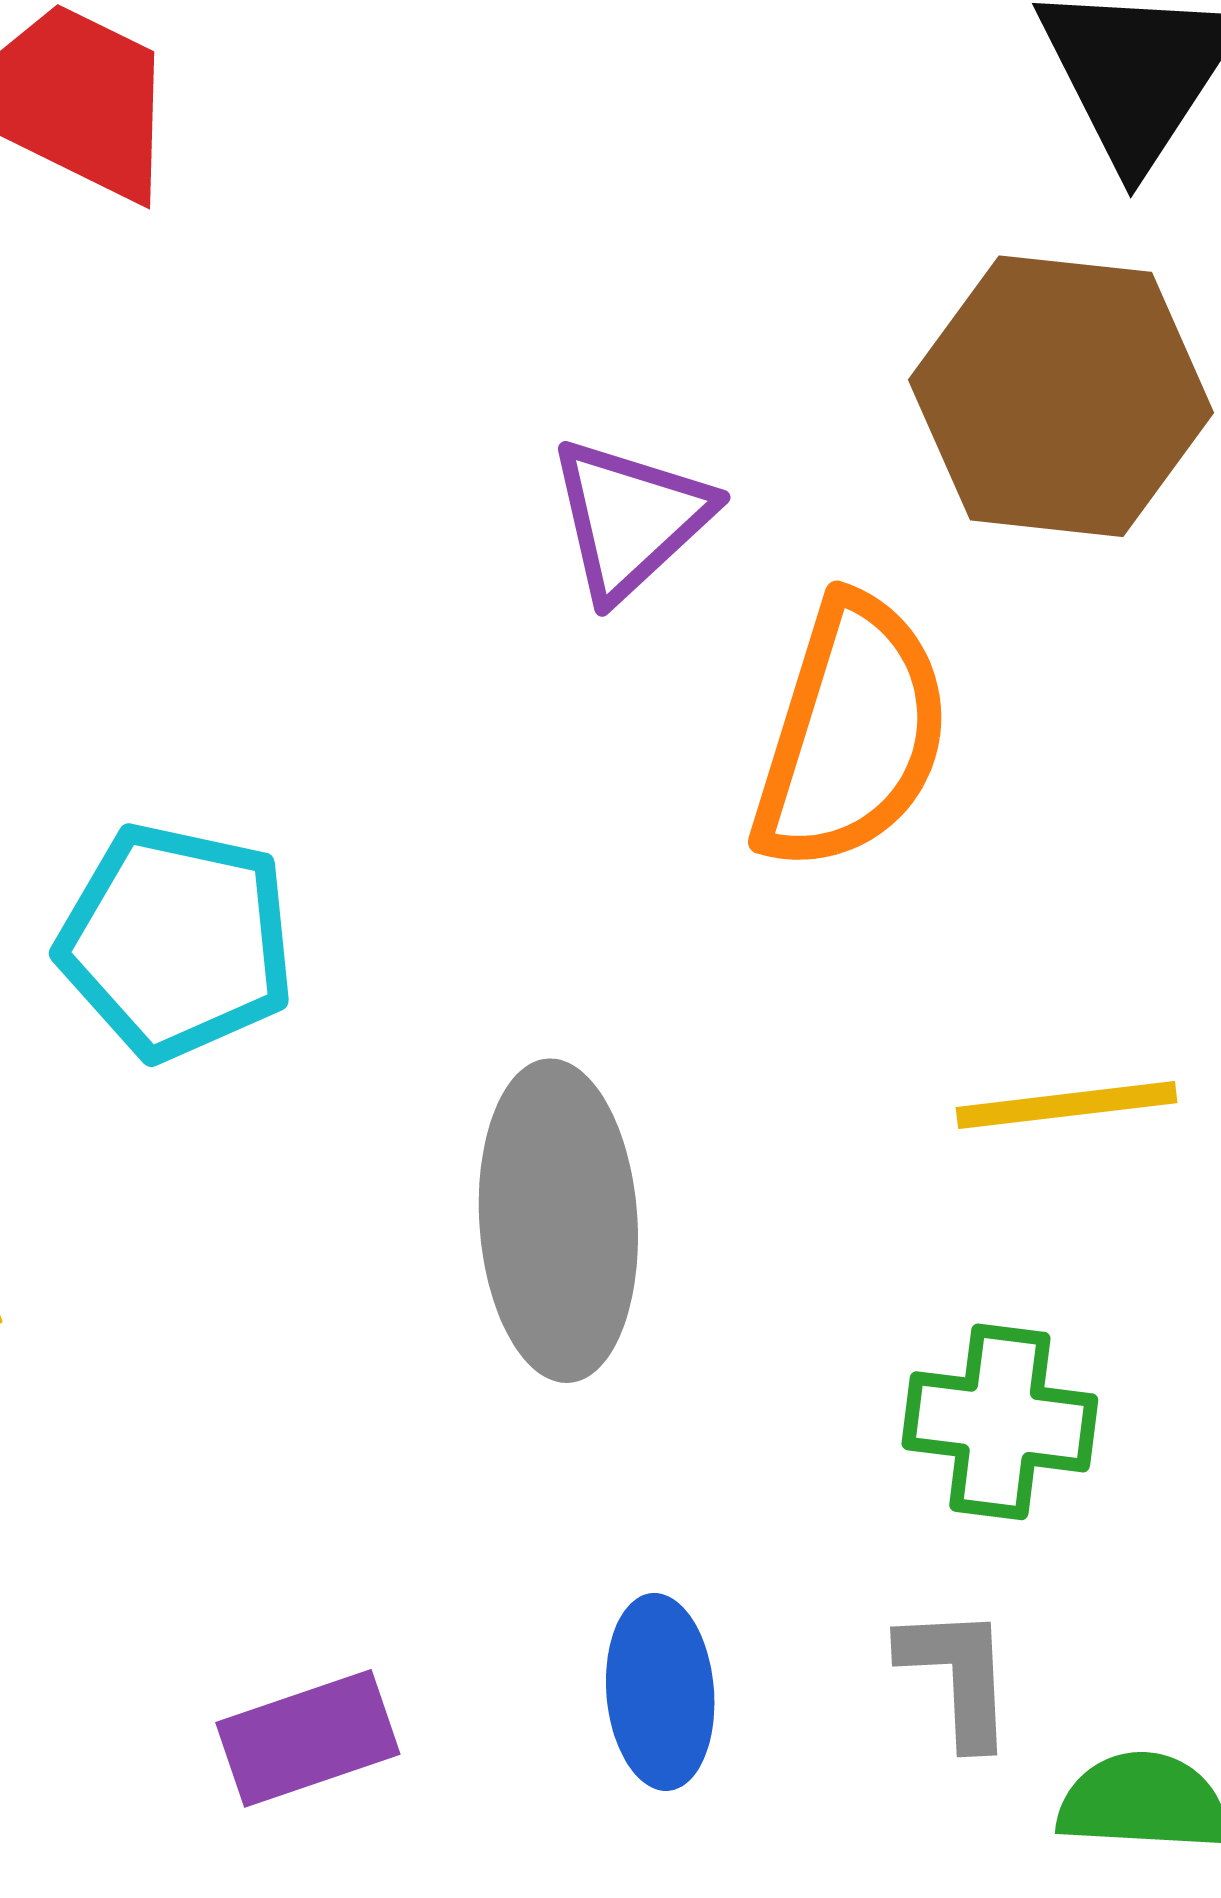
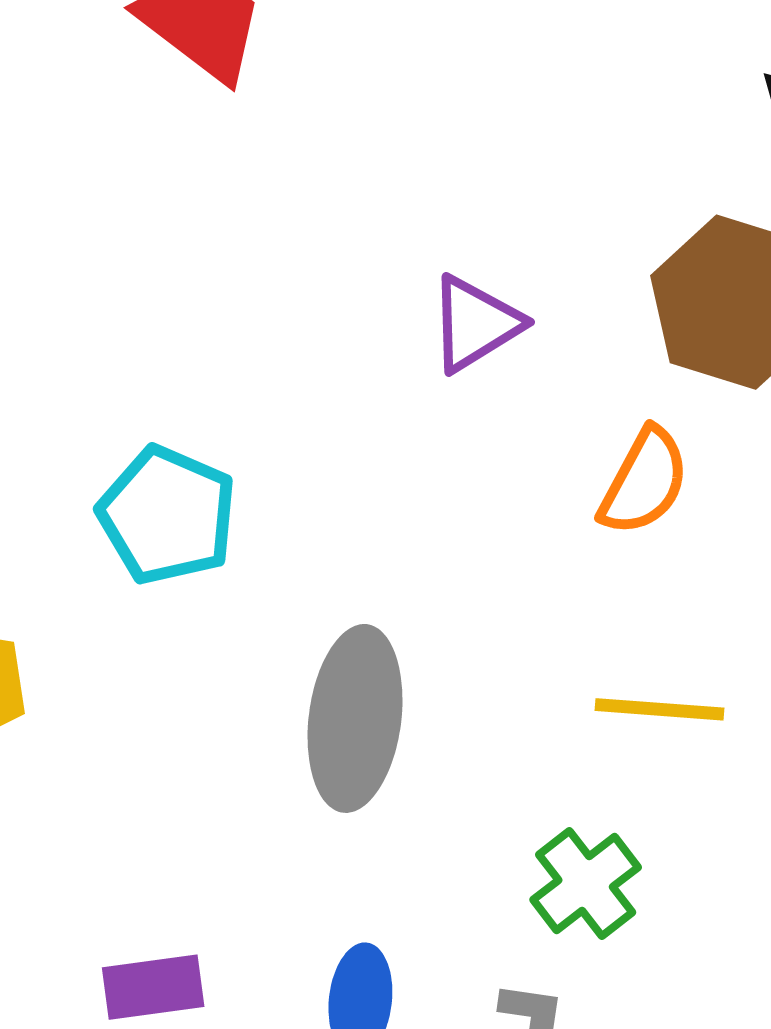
orange semicircle: (851, 734) -> (644, 482), moved, size x0.7
green cross: (1000, 1422) -> (586, 883), turned 34

